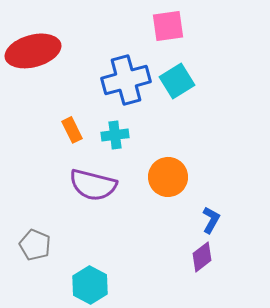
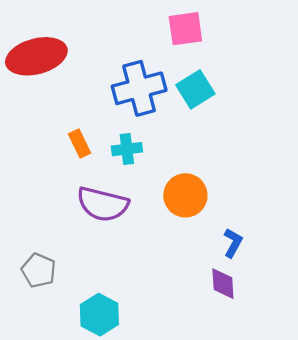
purple diamond: (202, 257) -> (223, 284), turned -56

